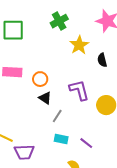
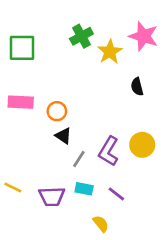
yellow star: (79, 45) -> (110, 52), moved
purple L-shape: (79, 90) -> (109, 151), moved, turned -135
purple trapezoid: (24, 152) -> (52, 197), moved

